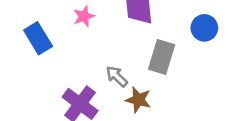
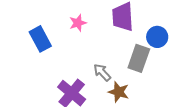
blue circle: (204, 28) -> (157, 37), moved

